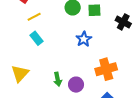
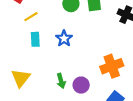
cyan rectangle: (36, 38) -> (35, 39), turned 40
blue star: (84, 39) -> (64, 38), moved

